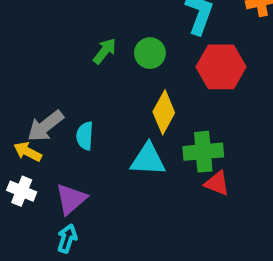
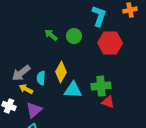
green arrow: (105, 51) -> (51, 35), turned -88
yellow diamond: (164, 112) -> (61, 72), moved
yellow arrow: (28, 152) -> (26, 89), moved

